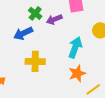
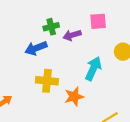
green cross: (35, 13) -> (51, 27), turned 32
orange star: (77, 73) -> (74, 97), moved

